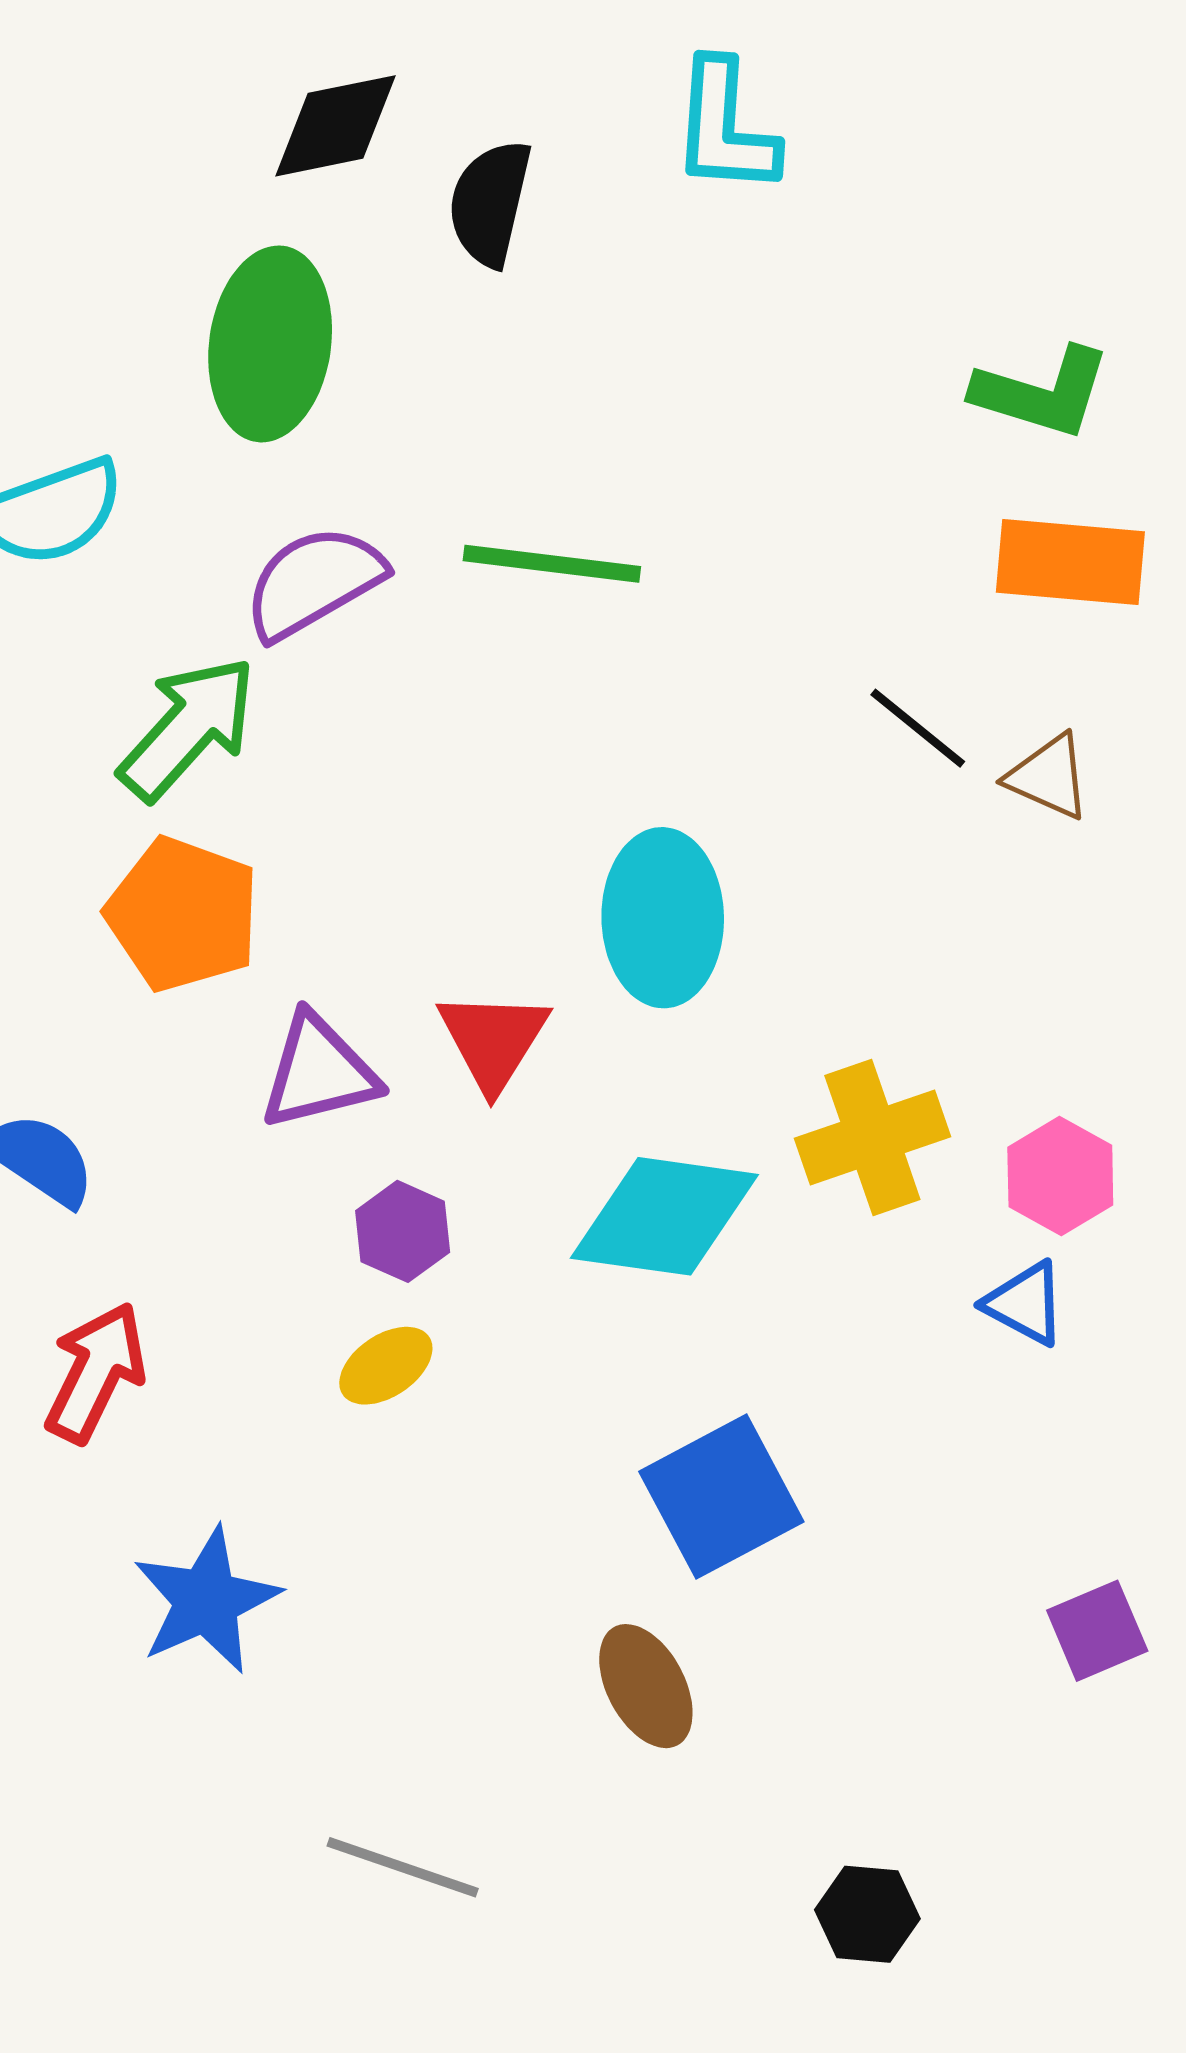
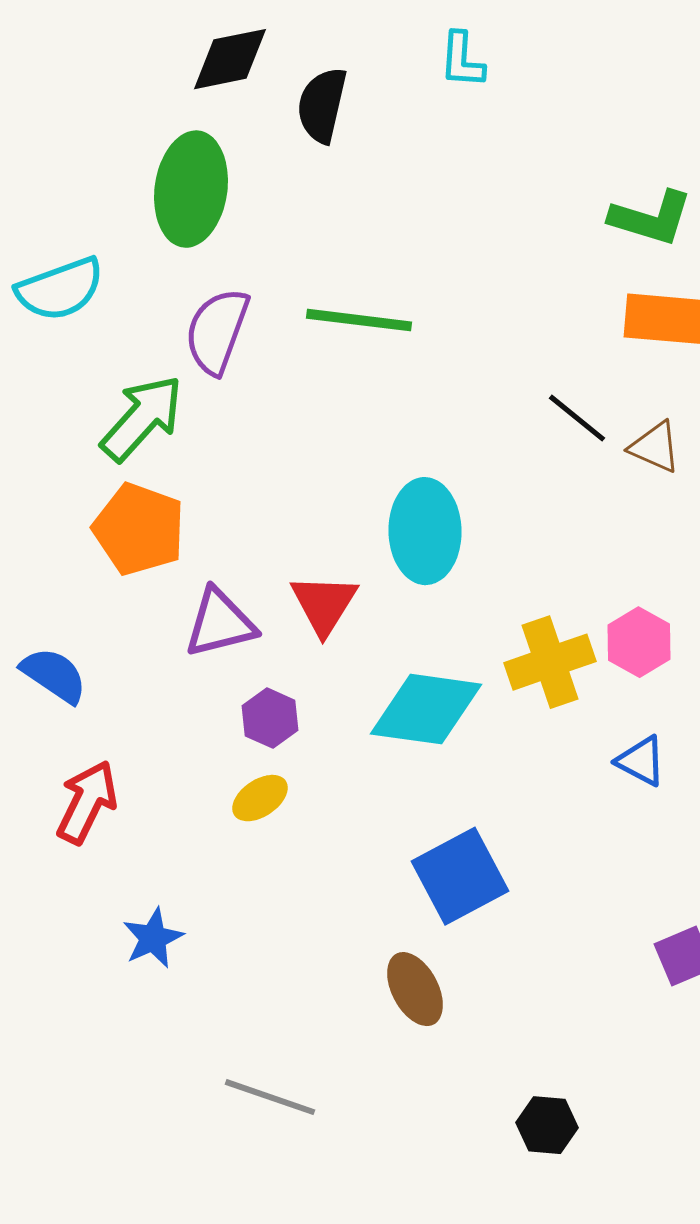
cyan L-shape: (725, 128) -> (462, 60), size x0.7
purple semicircle: (314, 582) -> (217, 331), turned -40
pink hexagon: (1060, 1176) -> (639, 642), moved
blue star: (206, 1601) -> (153, 938), size x0.7

